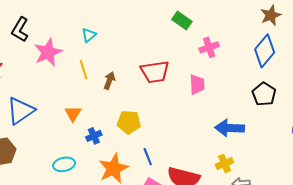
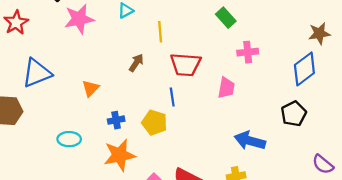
yellow line: (83, 70) -> (160, 32), moved
yellow pentagon: (129, 122) -> (154, 122), moved
blue cross: (94, 136) -> (116, 120), moved
blue line: (148, 157) -> (172, 97), moved

